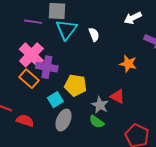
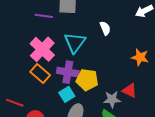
cyan triangle: (66, 30) -> (75, 42), moved
purple cross: (47, 67) -> (68, 72), moved
gray star: (100, 105) -> (112, 99), turned -30

